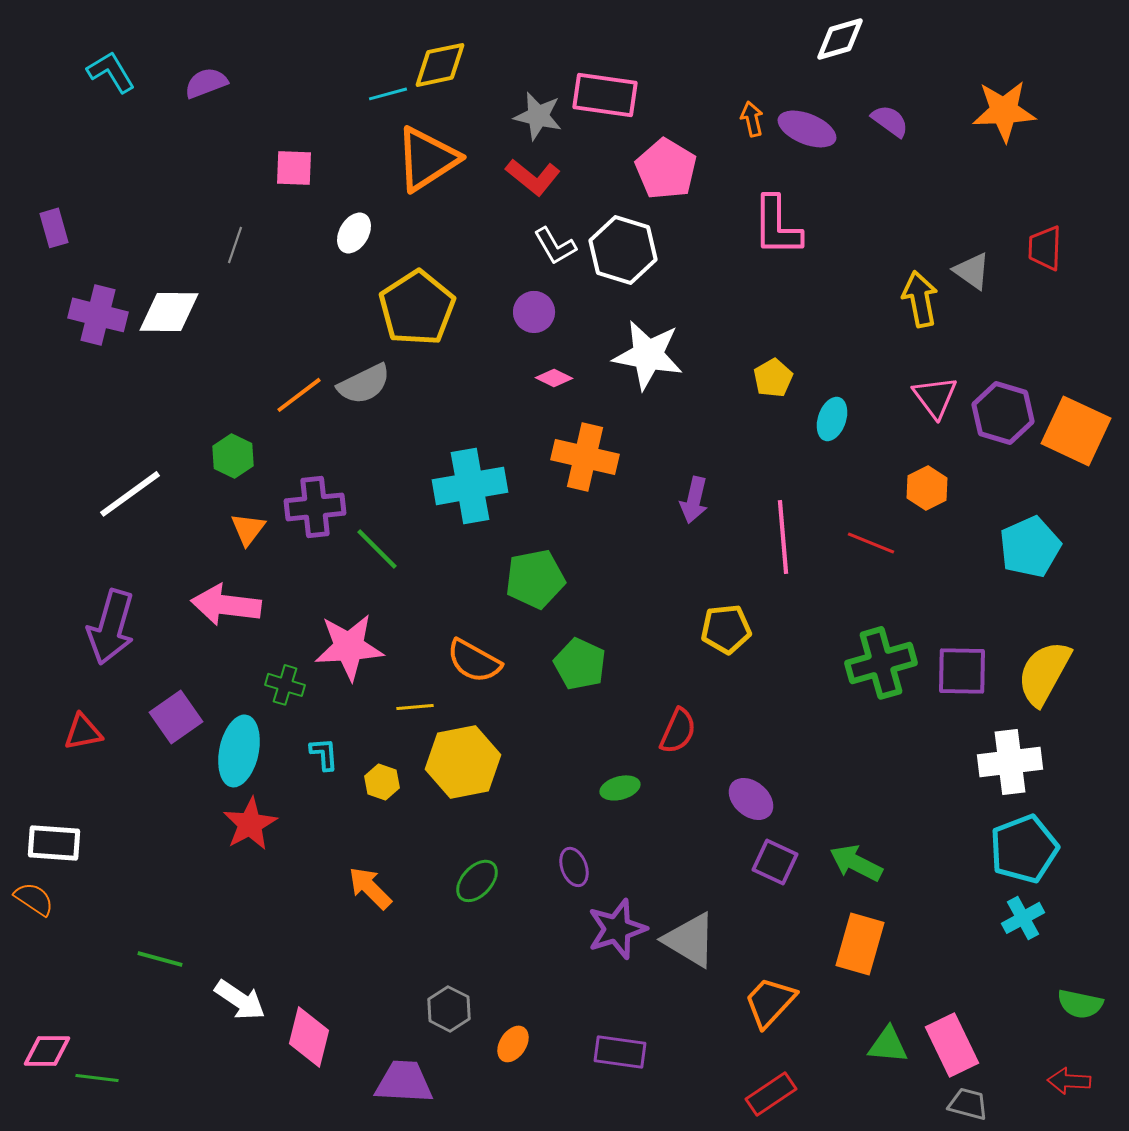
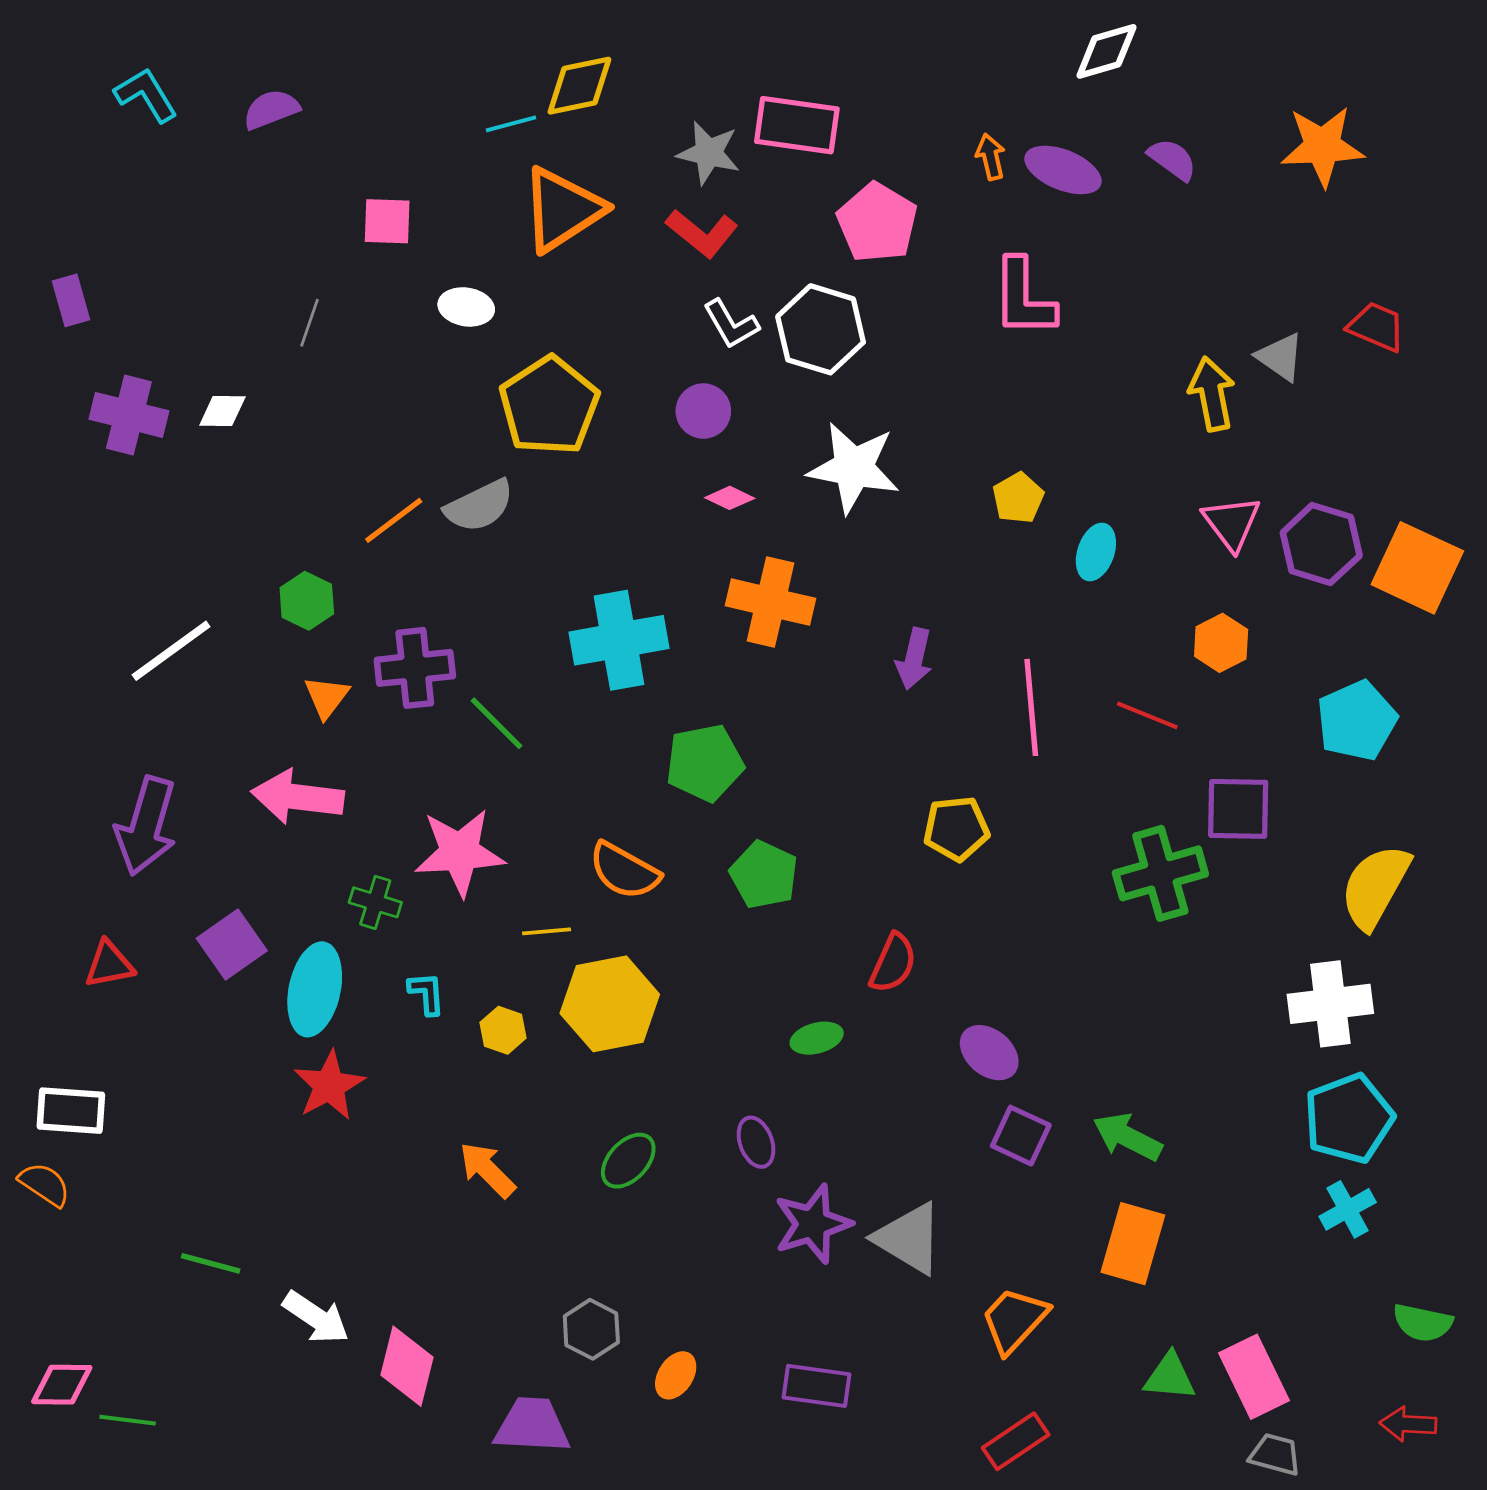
white ellipse: (354, 233) -> (466, 307), turned 69
red trapezoid: (1045, 248) -> (1377, 327), turned 111
white diamond: (169, 312) -> (222, 411), size x0.6
purple square: (962, 671) -> (1238, 809), moved

